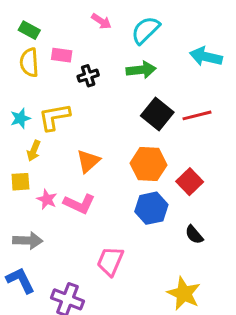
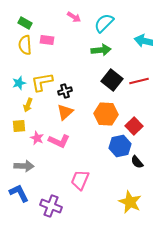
black cross: (88, 76) -> (65, 91), moved
blue hexagon: (151, 208) -> (120, 146), moved

